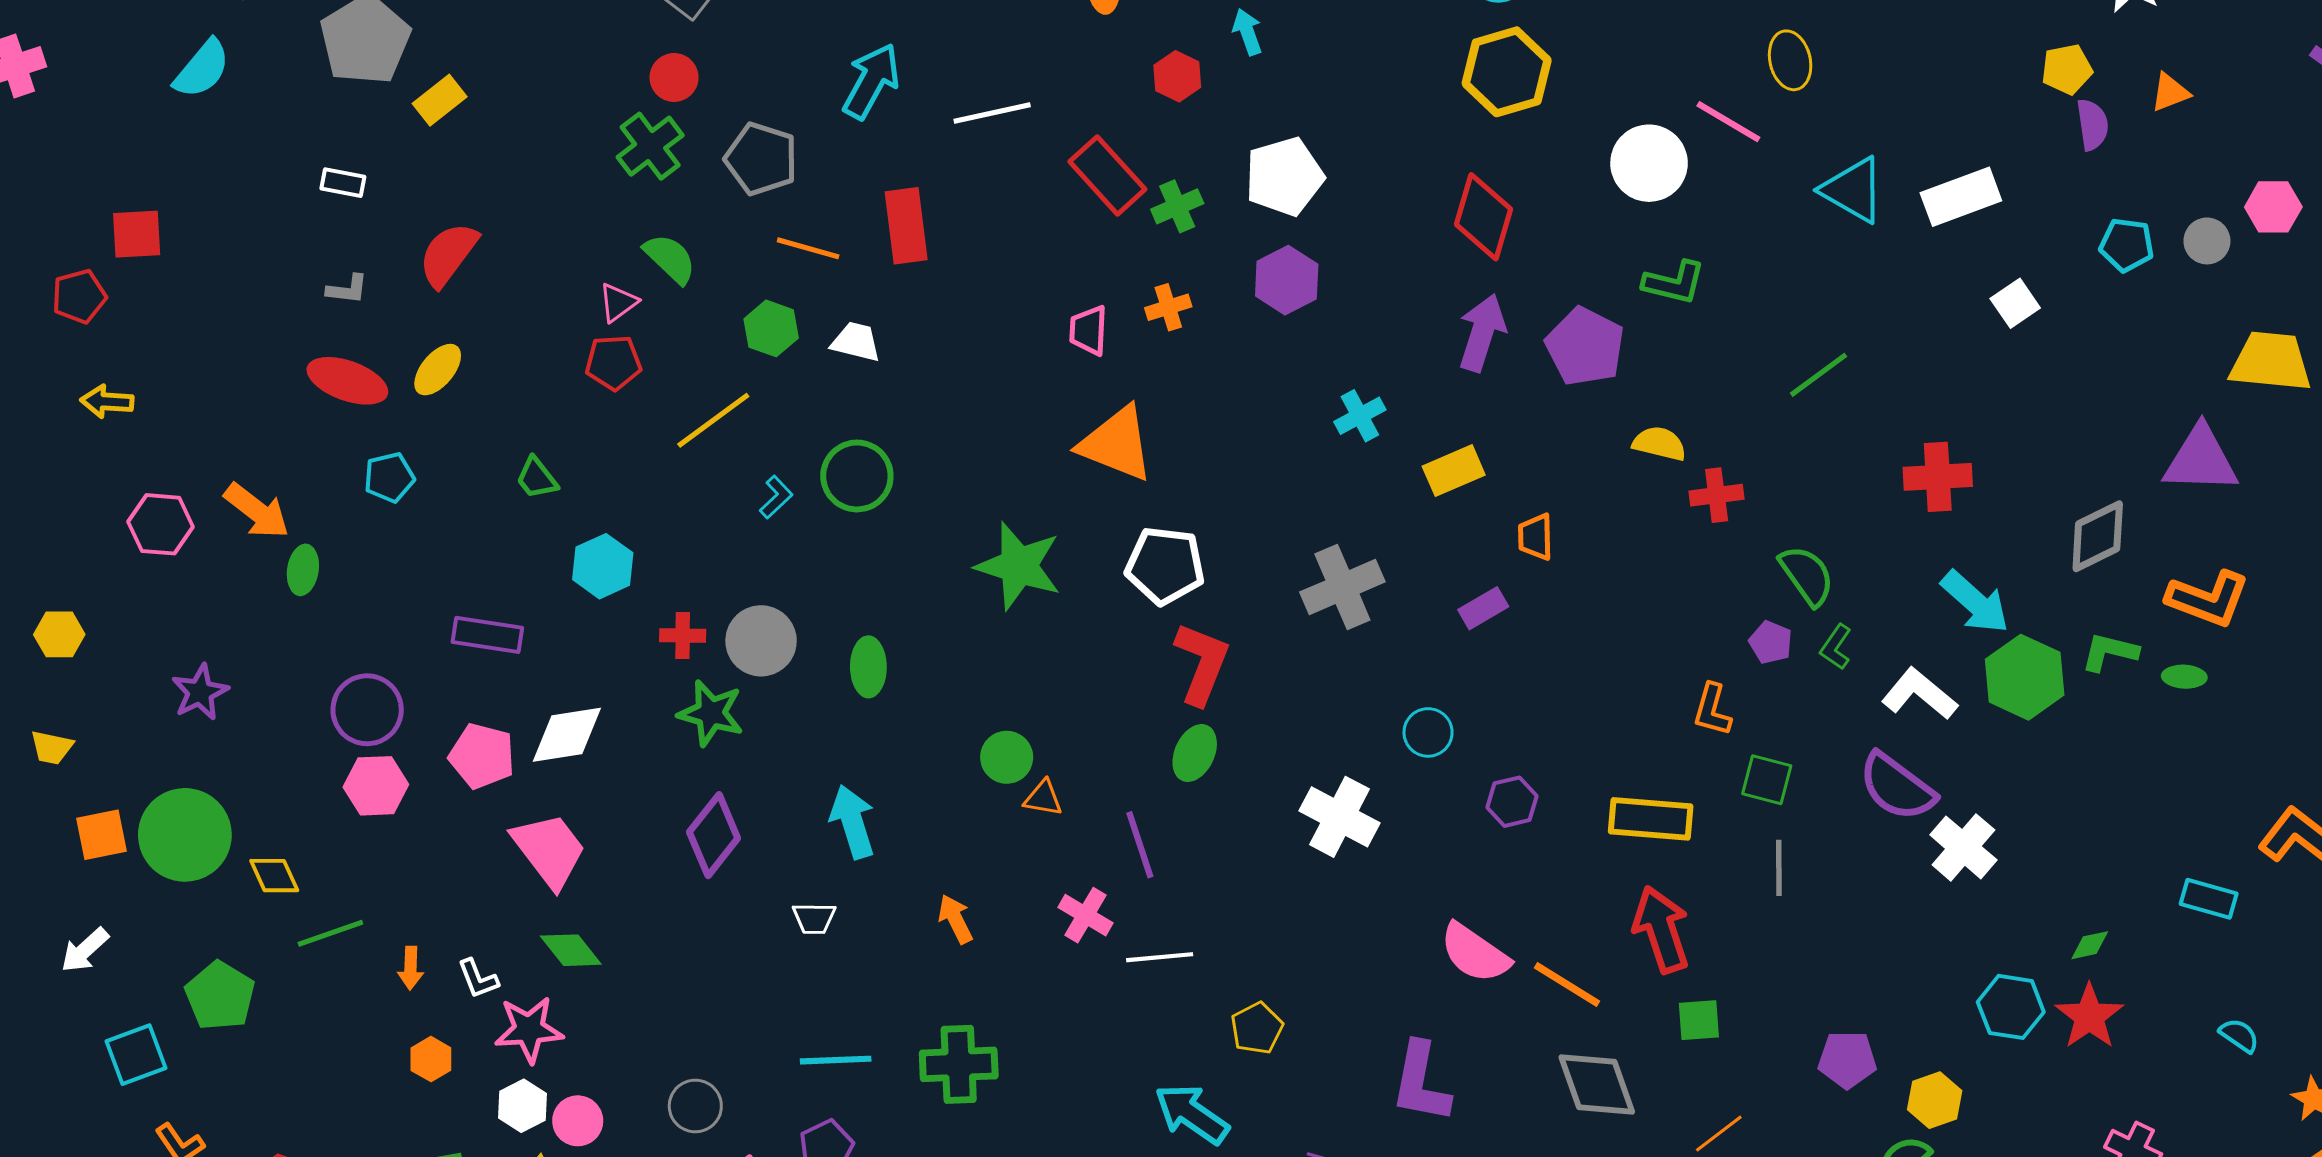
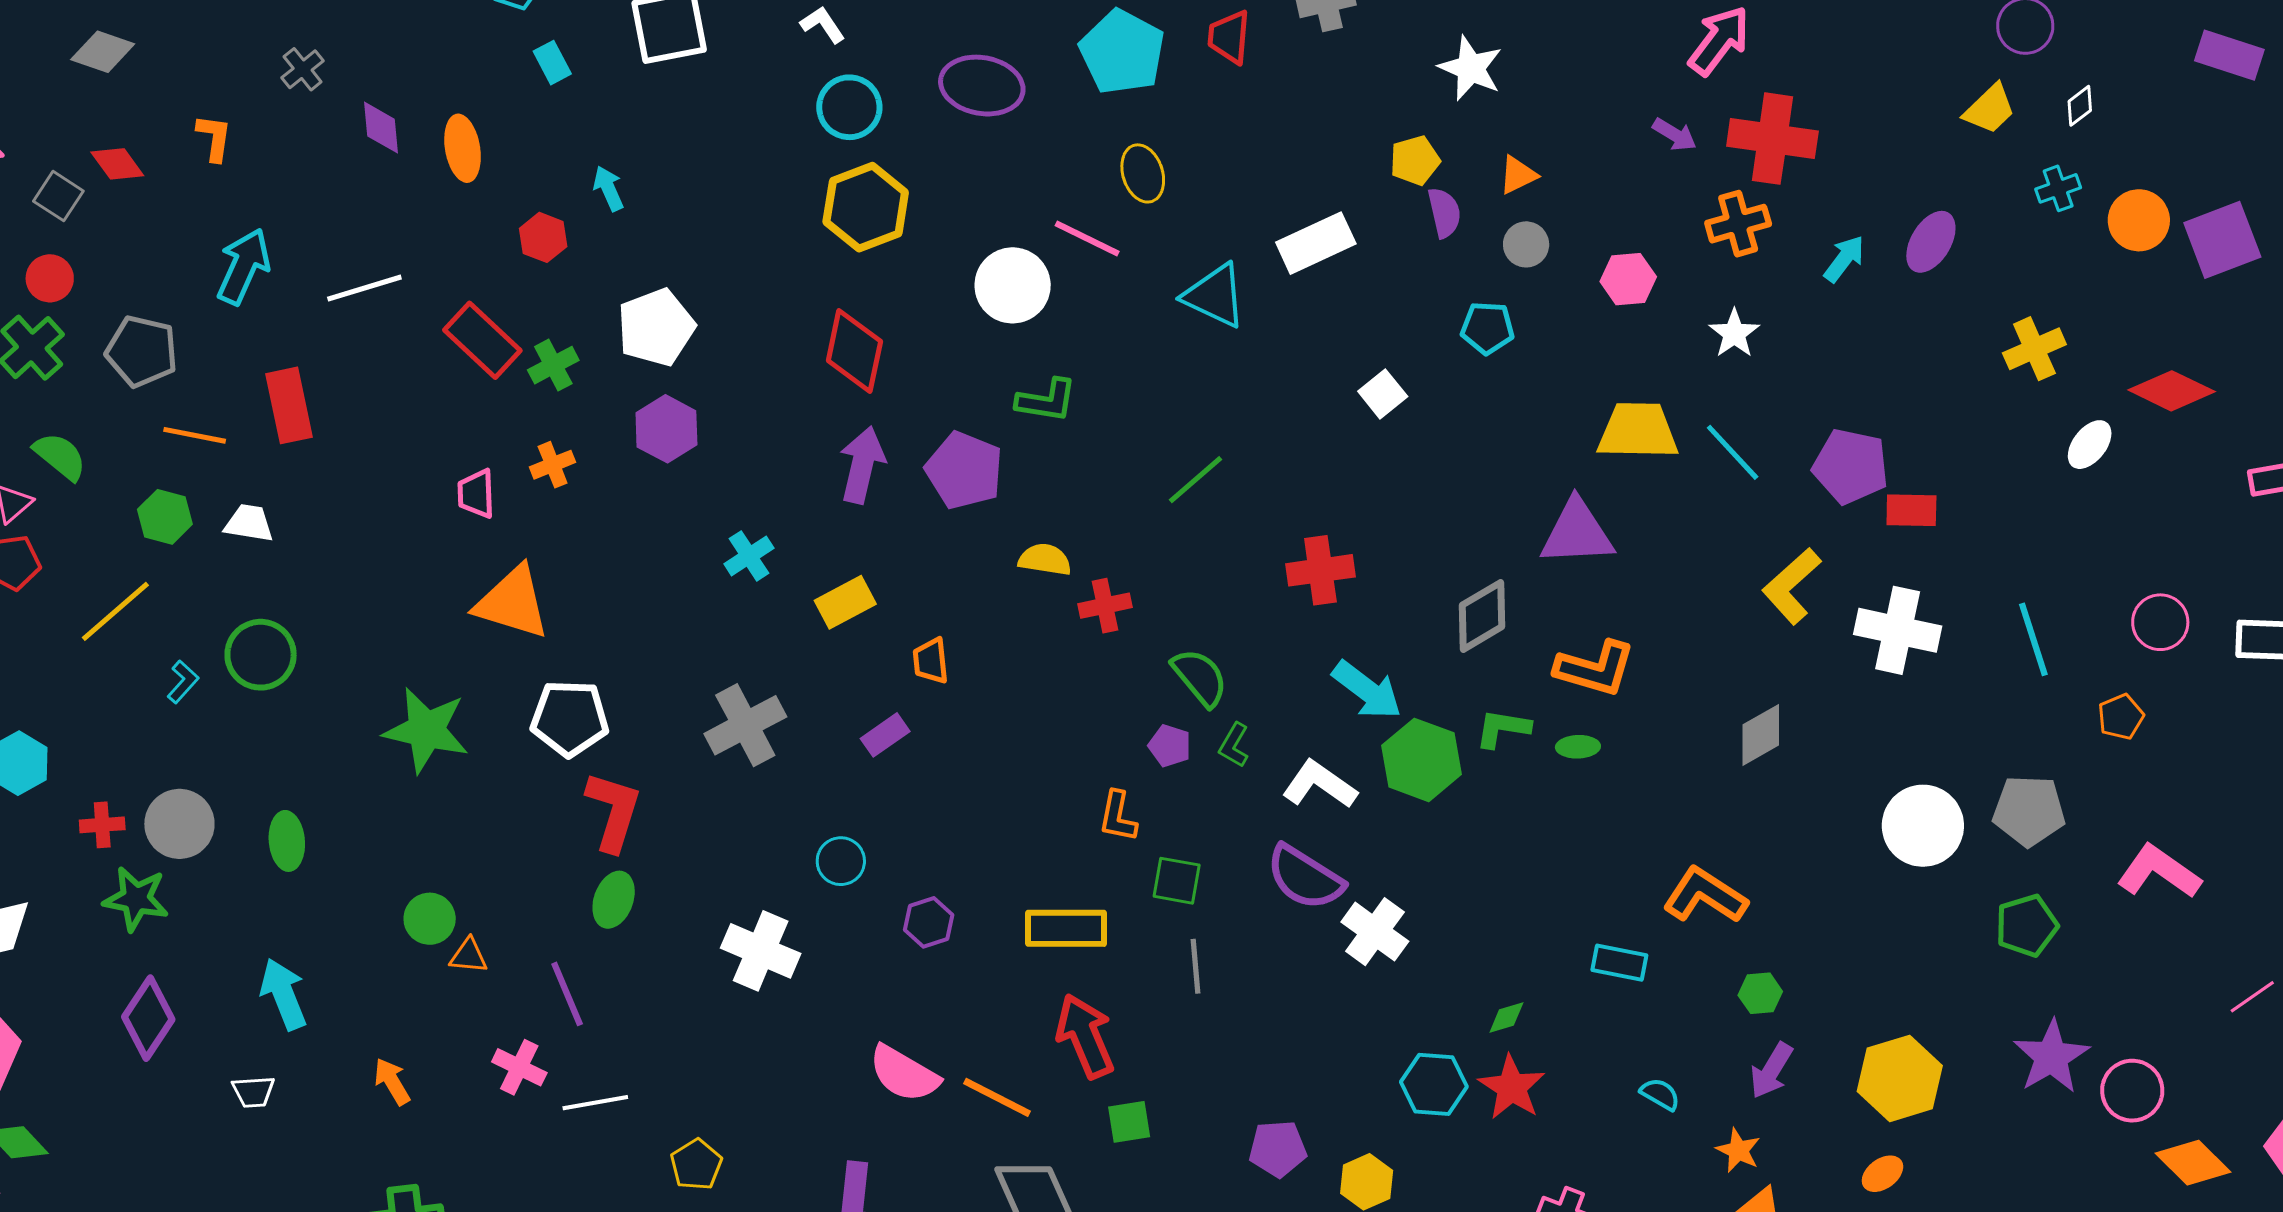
white rectangle: (1961, 197) -> (1316, 243), moved
gray circle: (2207, 241) -> (1526, 244), moved

